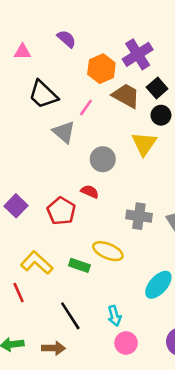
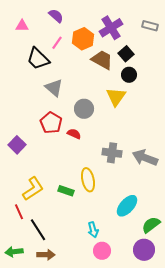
pink line: (86, 107) -> (57, 43), moved
red pentagon: (61, 211) -> (51, 123), moved
yellow ellipse: (108, 251) -> (88, 180), turned 55
yellow L-shape: (37, 263) -> (33, 189), turned 105
black line: (70, 316) -> (38, 230), moved

